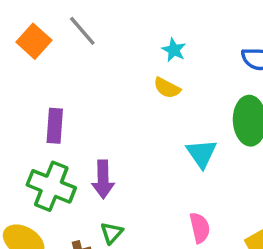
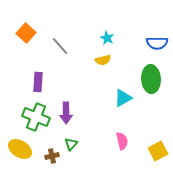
gray line: (82, 31) -> (60, 46), moved
yellow semicircle: (167, 88) -> (103, 60), turned -42
cyan triangle: (201, 153) -> (123, 98), turned 36

